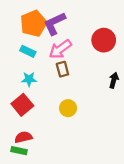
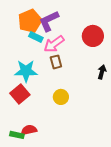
cyan rectangle: (28, 51) -> (36, 37), moved
cyan star: (29, 79) -> (26, 71), size x1.6
red semicircle: (23, 137) -> (29, 130), moved

